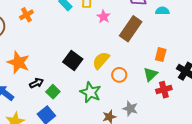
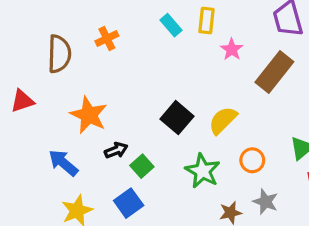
orange circle: (119, 75) -> (252, 160), moved

